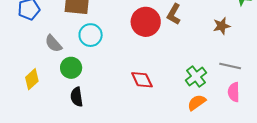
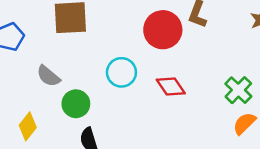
cyan circle: (91, 35) -> (121, 72), moved
red diamond: (142, 80) -> (171, 86), moved

